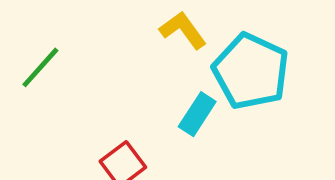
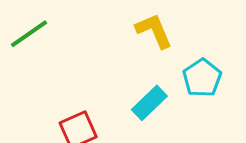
cyan pentagon: (251, 71) -> (202, 78), size x0.6

